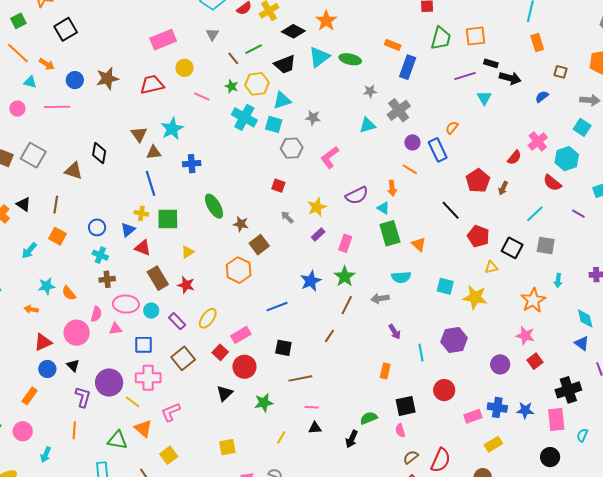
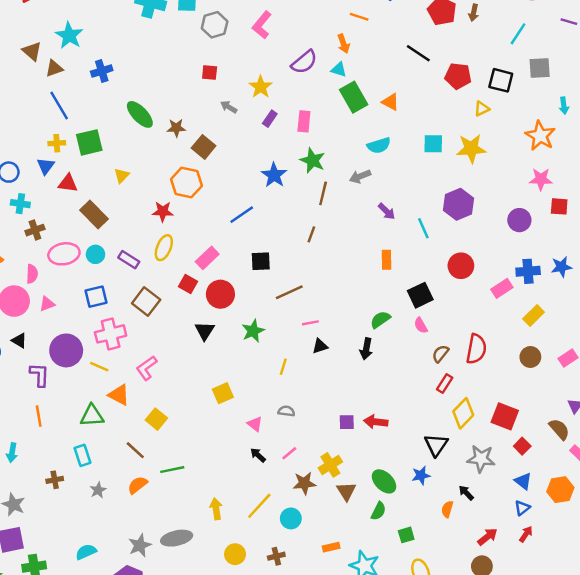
red star: (186, 285) -> (163, 211), moved
pink triangle: (115, 329) -> (47, 304), moved
red square: (535, 361) -> (559, 206), turned -35

